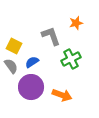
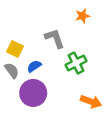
orange star: (76, 23) -> (82, 16), moved
orange arrow: (62, 95) -> (91, 102), moved

